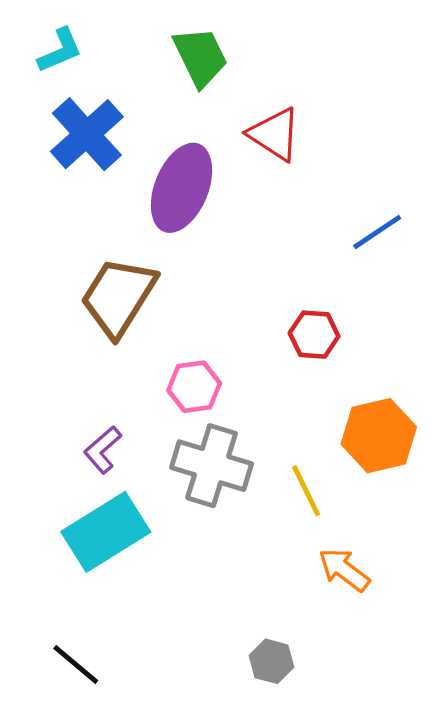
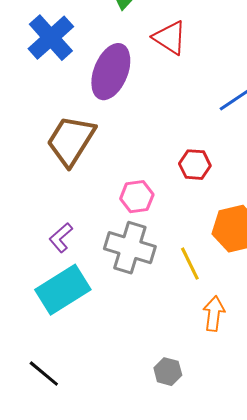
pink hexagon: (194, 387) -> (137, 197), moved
orange arrow: (344, 570) -> (214, 314), turned 60

